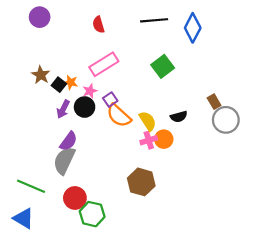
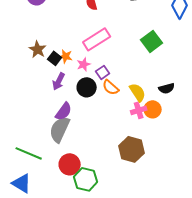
black circle: (85, 107) -> (87, 87), moved
orange semicircle: (119, 116) -> (111, 87), size x0.7

